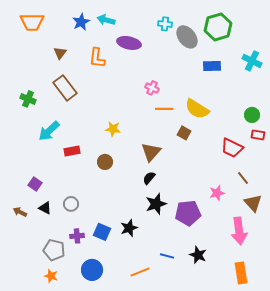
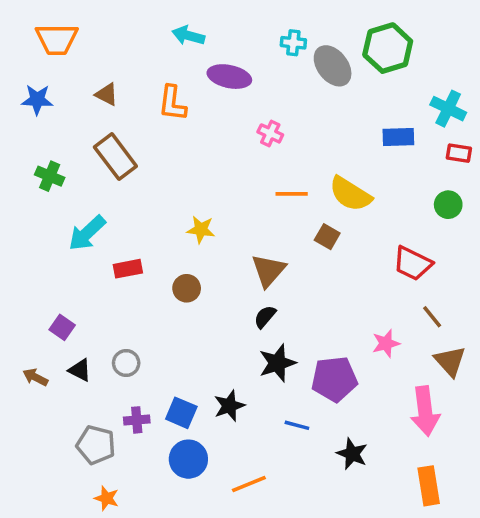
blue star: (81, 22) -> (37, 100), moved, turned 30
brown triangle: (60, 53) -> (107, 94), turned -40
blue rectangle: (212, 66) -> (398, 137), moved
pink cross: (152, 88) -> (270, 133), moved
red rectangle: (258, 135) -> (459, 153), moved
blue line: (167, 256) -> (297, 425), moved
blue circle: (92, 270) -> (188, 459), moved
orange star: (51, 276) -> (107, 498), moved

